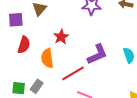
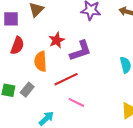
purple L-shape: (97, 54) -> (80, 51), moved

